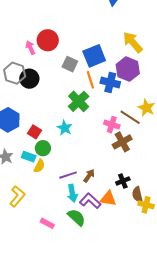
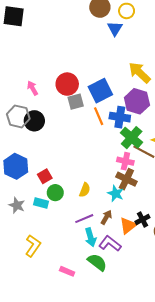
red circle: (48, 40) -> (67, 84), moved
gray square: (70, 64) -> (76, 102), turned -35
green cross: (79, 101) -> (132, 138), moved
cyan star: (65, 128) -> (116, 193), moved
red square: (35, 132) -> (45, 176), turned 32
brown cross: (122, 142) -> (126, 179), moved, turned -30
yellow semicircle: (39, 166) -> (85, 190), moved
orange triangle: (108, 198) -> (128, 226), moved, turned -42

